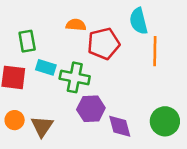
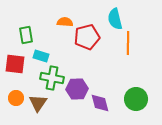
green cross: (75, 77) -> (52, 78), moved

